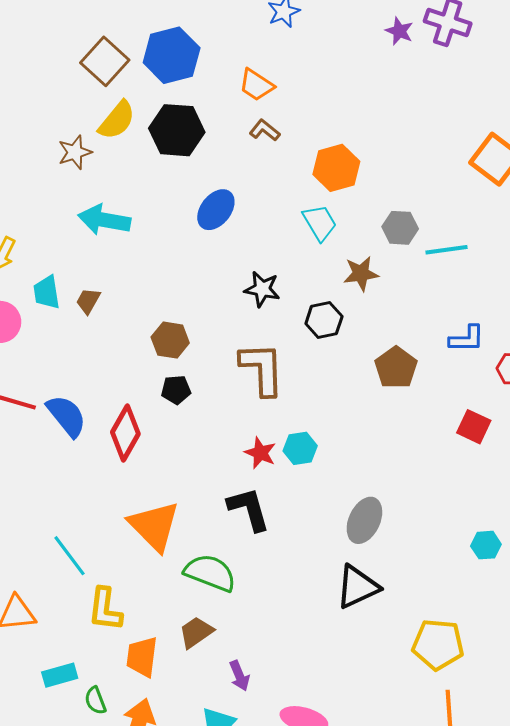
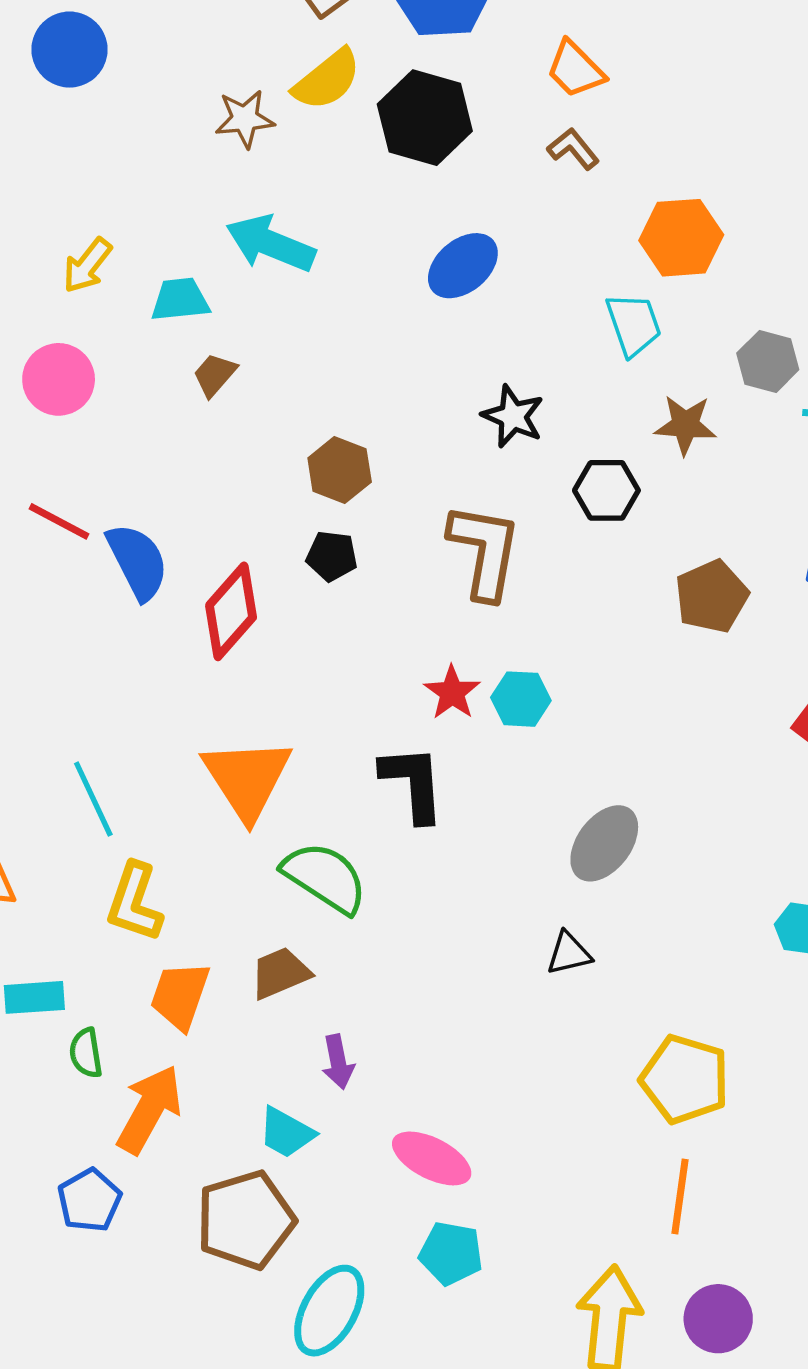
cyan trapezoid: (47, 292) -> (180, 300), moved, turned 81
black triangle: (357, 587) -> (569, 953), size x0.6

